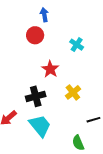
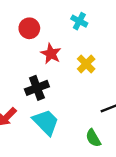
red circle: (35, 35) -> (29, 28), moved
yellow cross: (73, 92) -> (86, 64), moved

